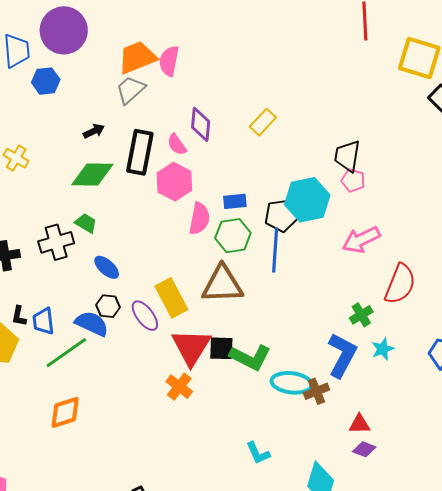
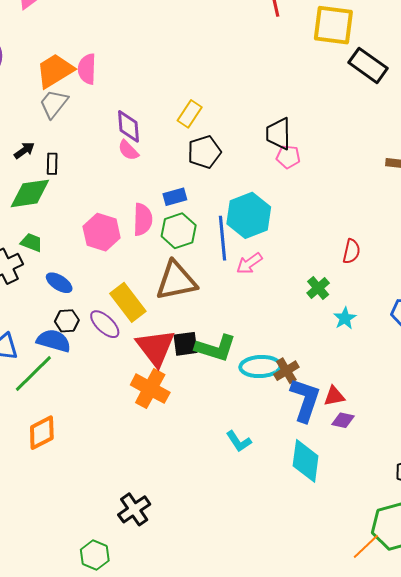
pink semicircle: (177, 145) -> (128, 150), moved
black rectangle: (140, 152) -> (52, 164), moved, size x0.5
pink hexagon: (174, 182) -> (102, 232), moved
cyan hexagon: (307, 200) -> (249, 215), moved
black pentagon: (281, 216) -> (204, 152), moved
pink arrow: (361, 240) -> (249, 263), moved, size x0.7
red semicircle: (400, 284) -> (351, 251), size x0.6
blue L-shape: (342, 355) -> (305, 400), moved
orange cross: (179, 387) -> (150, 389), size x1.4

